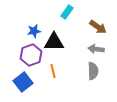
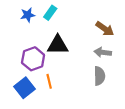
cyan rectangle: (67, 12) -> (50, 13), moved
blue star: (34, 31) -> (28, 15), moved
orange line: (53, 71) -> (49, 81), moved

